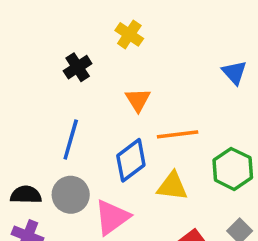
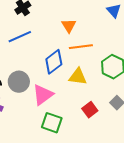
orange triangle: (138, 100) -> (69, 26), moved
blue line: (71, 140) -> (20, 37), moved, turned 50

